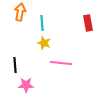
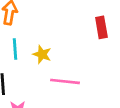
cyan line: (42, 23) -> (15, 49), moved

